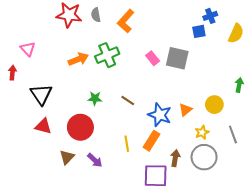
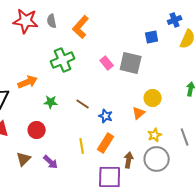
blue cross: (210, 16) -> (175, 20), moved
orange arrow: (78, 59) -> (28, 82), moved
yellow circle: (214, 105) -> (153, 98), moved
blue star: (160, 115) -> (106, 116), moved, size x0.6
red circle: (80, 127) -> (37, 130), size x0.7

